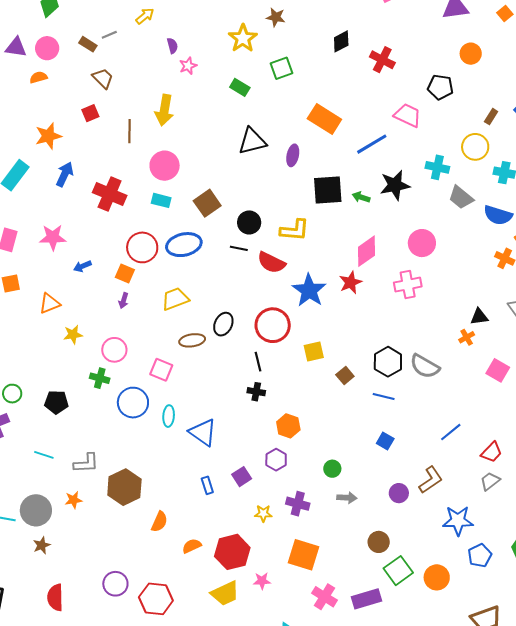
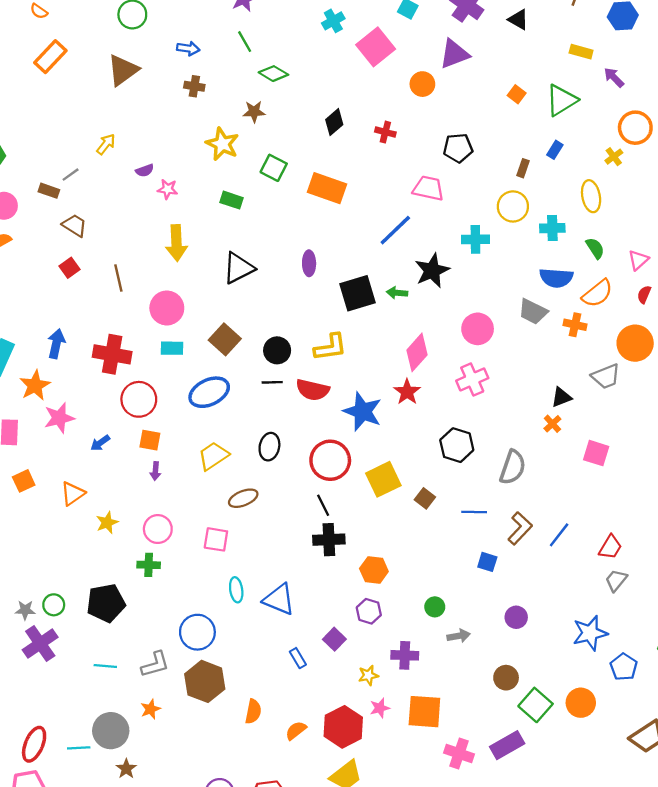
orange square: (505, 14) -> (517, 94), moved
purple semicircle: (172, 46) -> (145, 170), turned 98
orange circle: (471, 54) -> (422, 84), moved
red cross: (382, 60) -> (385, 132), size x0.7
pink star: (188, 66) -> (168, 189), turned -30
green square: (281, 68) -> (274, 168), turned -30
yellow arrow: (164, 110) -> (177, 243), moved
orange rectangle: (324, 119) -> (327, 188), moved
orange star: (48, 136) -> (35, 385), moved
black triangle: (252, 141) -> (238, 268), moved
gray trapezoid: (461, 197) -> (533, 312), moved
red circle: (142, 247) -> (139, 399), moved
black ellipse: (223, 324) -> (269, 447), moved
yellow square: (314, 351) -> (383, 479), size x1.4
black hexagon: (388, 362) -> (457, 445), moved
gray semicircle: (425, 366) -> (513, 467), turned -88
black cross: (256, 392) -> (329, 540), size x1.5
black pentagon: (56, 402) -> (106, 603), size x1.4
blue circle: (133, 403) -> (197, 632), moved
brown L-shape: (431, 480) -> (520, 528), moved
pink star: (262, 581) -> (380, 708), moved

